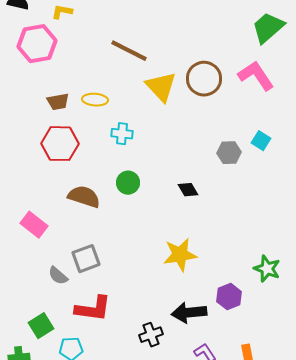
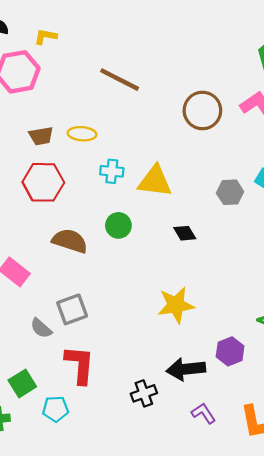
yellow triangle: (161, 87) -> (155, 181), moved, turned -40
red L-shape: (93, 309) -> (80, 365), turned -93

